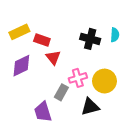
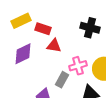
red triangle: (53, 57) -> (54, 46), turned -42

